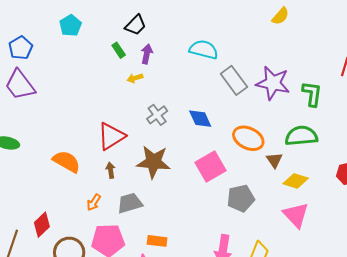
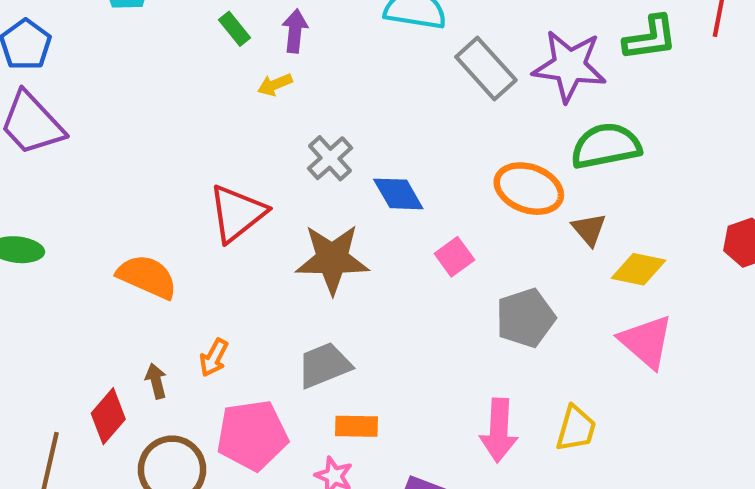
green L-shape: (312, 94) -> (650, 38), moved, turned 80
blue diamond: (200, 119) -> (398, 194), moved
green semicircle: (301, 136) -> (606, 146), moved
pink square: (211, 167) -> (454, 257), size x0.6
brown arrow: (111, 170) -> (156, 381), moved
gray trapezoid: (130, 203) -> (324, 365), moved

